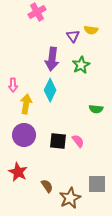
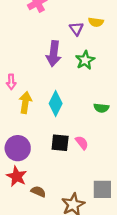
cyan diamond: (50, 90) -> (56, 104), moved
purple circle: (24, 135) -> (18, 148), moved
brown semicircle: (47, 186) -> (38, 192), moved, turned -32

